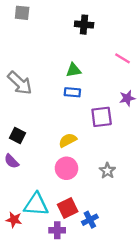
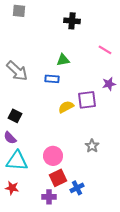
blue rectangle: (72, 92) -> (52, 79), moved
yellow semicircle: (68, 140) -> (66, 107), moved
pink circle: (66, 168) -> (53, 156), moved
cyan triangle: (36, 204) -> (17, 161), moved

